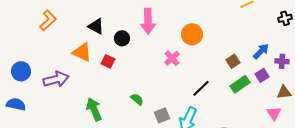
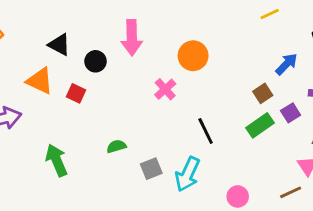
blue arrow: (261, 51) -> (286, 64), moved
brown square: (233, 61) -> (263, 93), moved
black line: (201, 88) -> (206, 131), turned -72
green semicircle: (137, 99) -> (116, 146), turned -56

